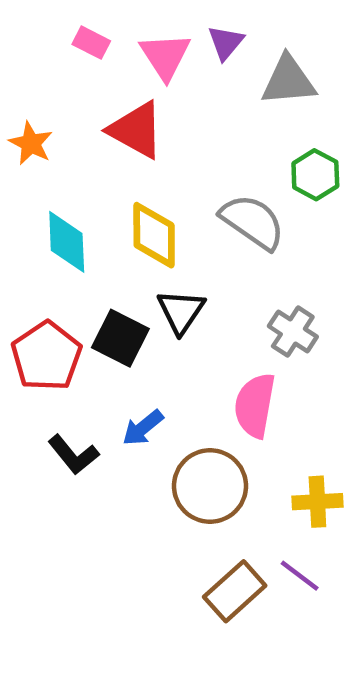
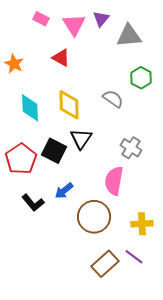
red triangle: (136, 130) -> (61, 58), size x0.7
gray semicircle: (253, 222) -> (113, 99), size x0.7

